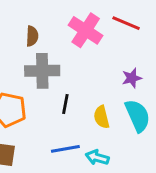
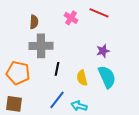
pink cross: (86, 30) -> (71, 18), size x0.6
blue line: (65, 149) -> (57, 100), turned -42

